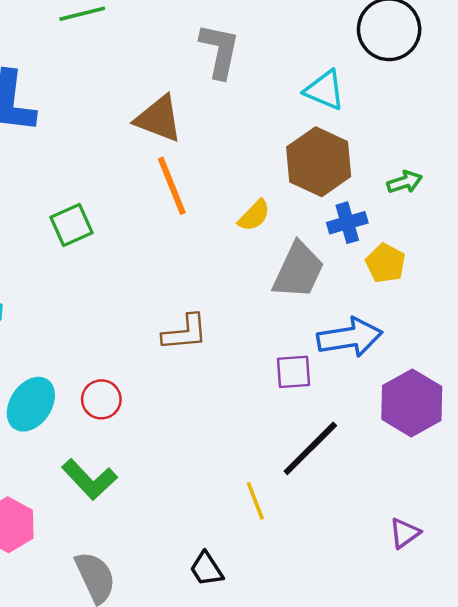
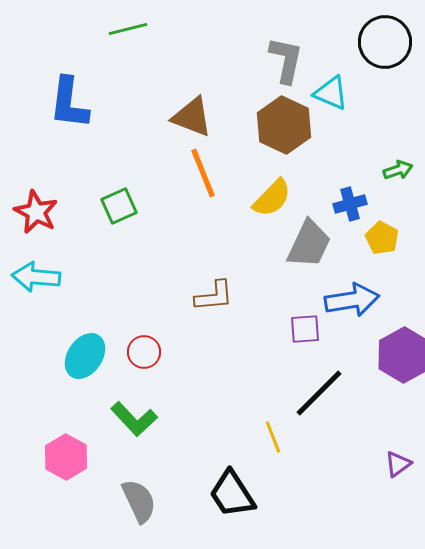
gray L-shape: (220, 51) -> (286, 60), moved
brown hexagon: (319, 162) -> (284, 125), moved
yellow semicircle: (254, 216) -> (272, 198), size x1.4
black trapezoid: (206, 569) -> (232, 494), size x1.6

